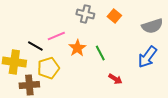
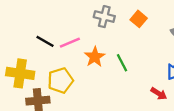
black line: (35, 46) -> (45, 41), moved
red arrow: (115, 79) -> (159, 94), moved

